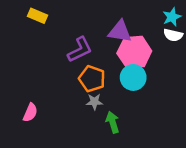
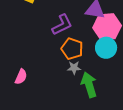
green arrow: (113, 122) -> (89, 85), size x1.4

